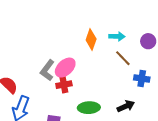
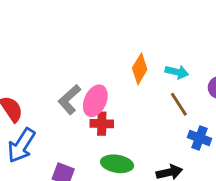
pink ellipse: (65, 68) -> (95, 101), turned -35
red cross: (64, 85) -> (102, 124), moved

